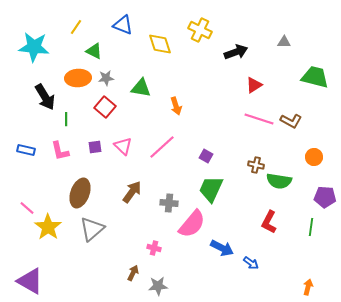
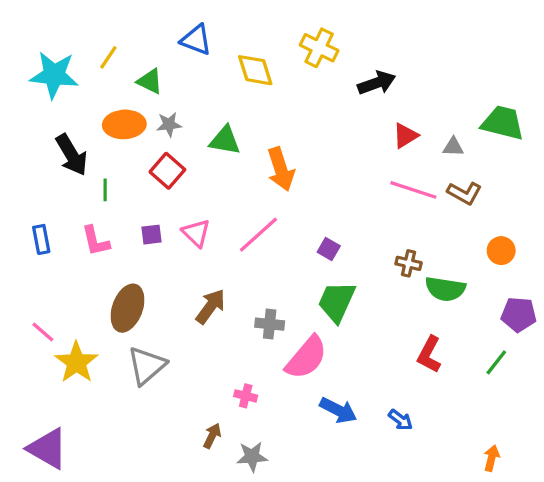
yellow line: (76, 27) -> (108, 57), moved
gray triangle: (284, 42) -> (453, 147), moved
orange arrow: (176, 106) -> (281, 169), size x1.5
blue rectangle: (26, 150) -> (41, 239), turned 66
green line: (311, 227) -> (496, 362), turned 30
blue arrow: (222, 248) -> (338, 410), moved

